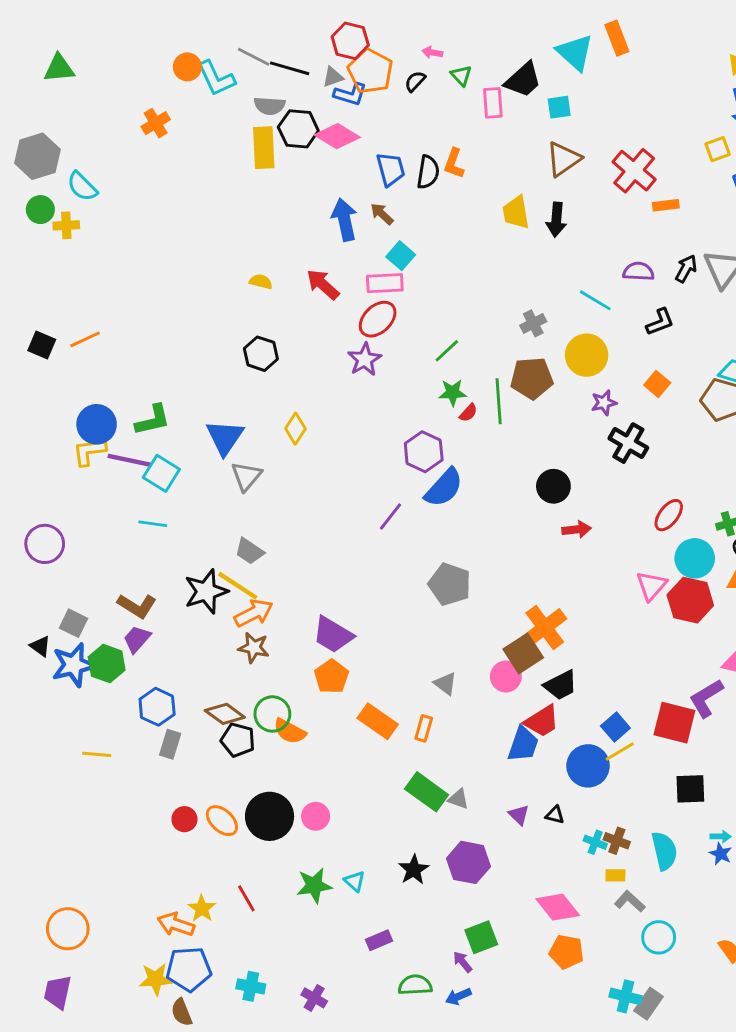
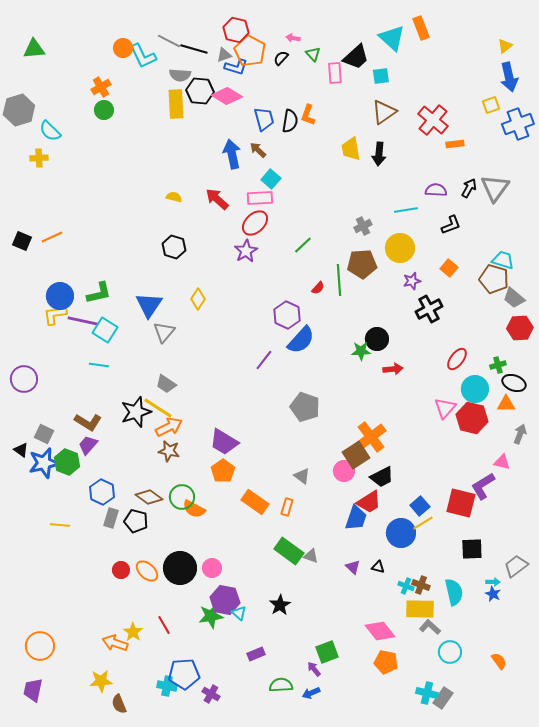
green circle: (40, 210) -> (104, 110), moved
cyan line: (595, 300) -> (406, 210), turned -40
green star: (453, 393) -> (361, 351), moved
black cross: (628, 443) -> (429, 309), turned 32
black pentagon: (238, 740) -> (136, 521), moved
purple hexagon: (468, 862) -> (225, 600), moved
yellow rectangle: (615, 875) -> (420, 609), size x2.0
blue pentagon: (189, 969) -> (184, 674), moved

